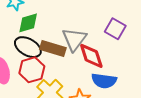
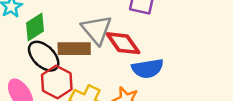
black ellipse: (28, 47) -> (44, 56), turned 32

